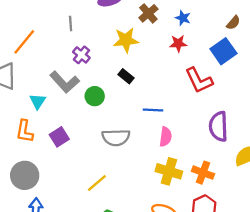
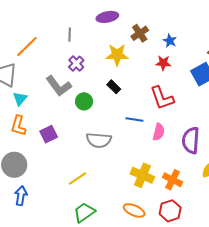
red L-shape: (199, 80) -> (162, 98), moved
cyan triangle: (38, 101) -> (20, 99), moved
pink semicircle: (166, 137) -> (159, 132), moved

